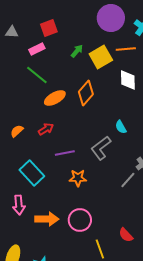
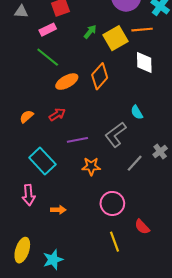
gray line: (128, 180) -> (135, 163), moved
orange arrow: (47, 219) -> (58, 210), size x0.6
pink circle: (80, 220) -> (112, 203), moved

